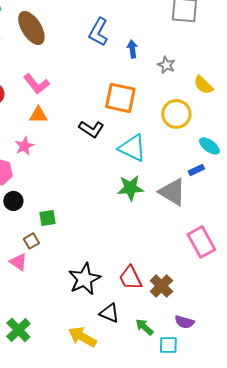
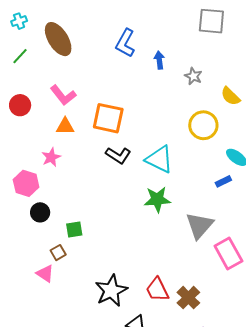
orange square: (120, 98) -> (108, 118), moved
black L-shape: (91, 129) -> (118, 155), moved
gray triangle: (172, 192) -> (199, 225), moved, turned 40

